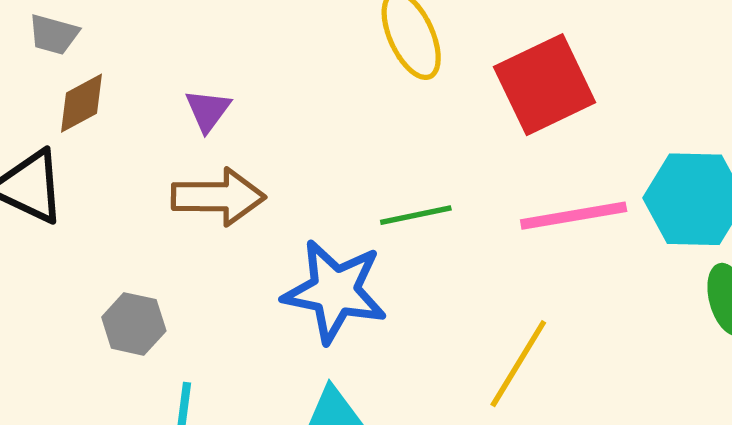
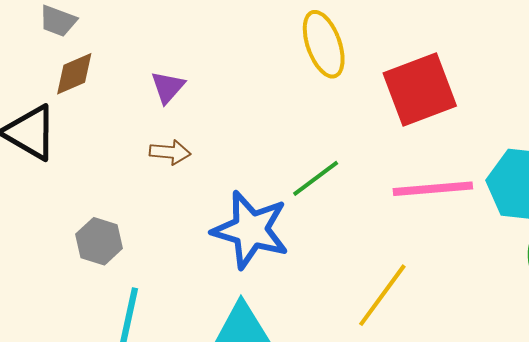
brown arrow: (218, 197) -> (170, 152), size x0.6
green line: (416, 215) -> (316, 178), turned -30

